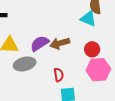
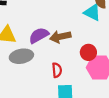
red circle: (92, 49) -> (88, 52), moved

